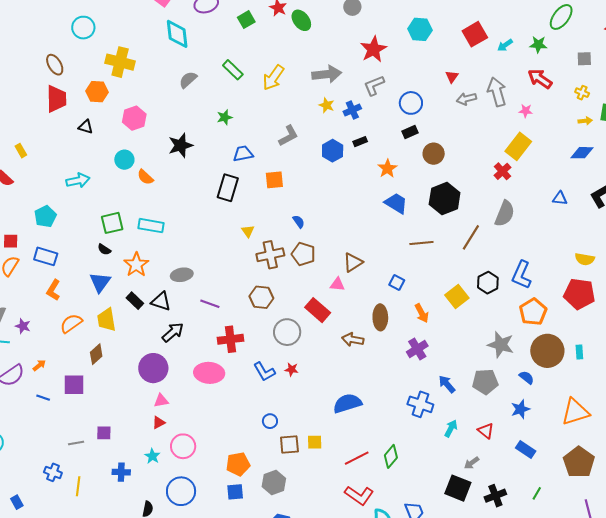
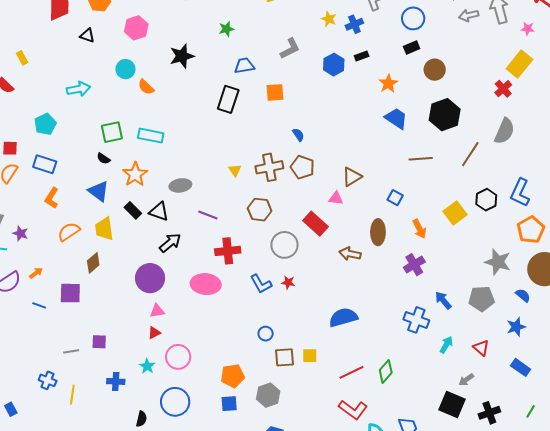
yellow triangle: (248, 231) -> (235, 170), moved
blue triangle: (100, 282) -> (99, 191), turned -30

